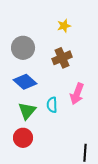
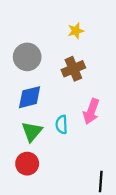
blue diamond: (25, 82) -> (30, 97), turned -55

